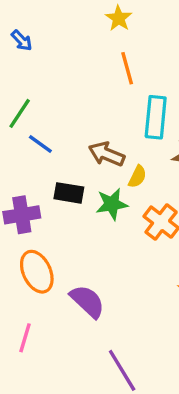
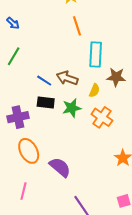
blue arrow: (22, 40) -> (13, 23), moved
blue line: (40, 144) -> (44, 81), moved
yellow semicircle: (137, 177) -> (94, 91), moved

